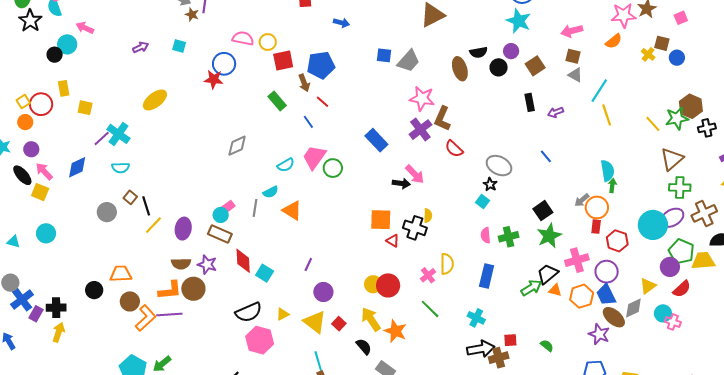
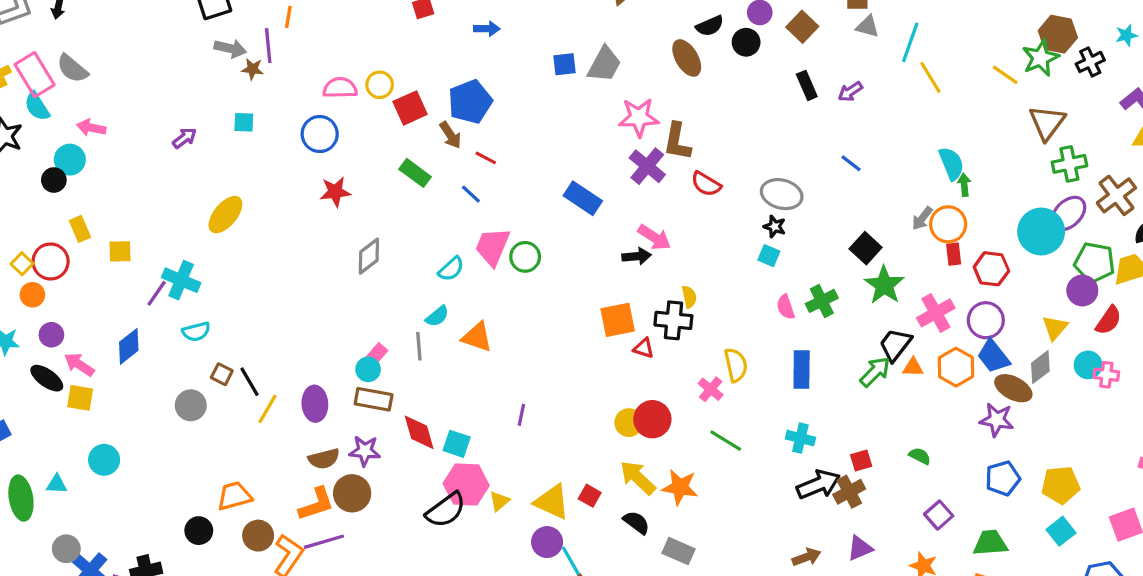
red star: (214, 79) -> (335, 192), moved
purple circle: (323, 292) -> (547, 542), moved
pink hexagon: (260, 340) -> (466, 485), moved

